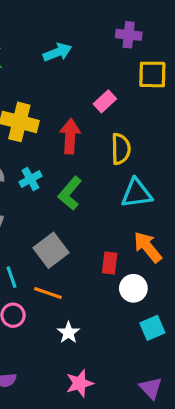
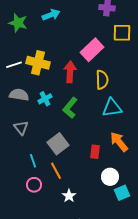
cyan arrow: (57, 52) -> (51, 15), moved
pink rectangle: (105, 101) -> (92, 50), size x1.6
white circle: (133, 288) -> (110, 177), moved
orange line: (48, 293) -> (56, 171), turned 42

